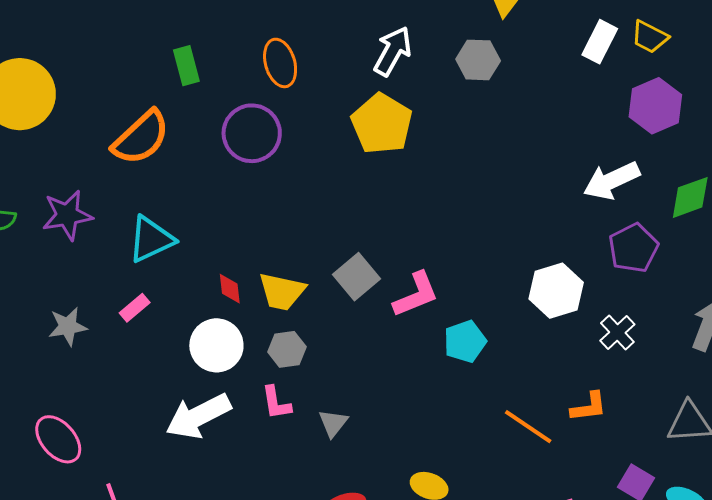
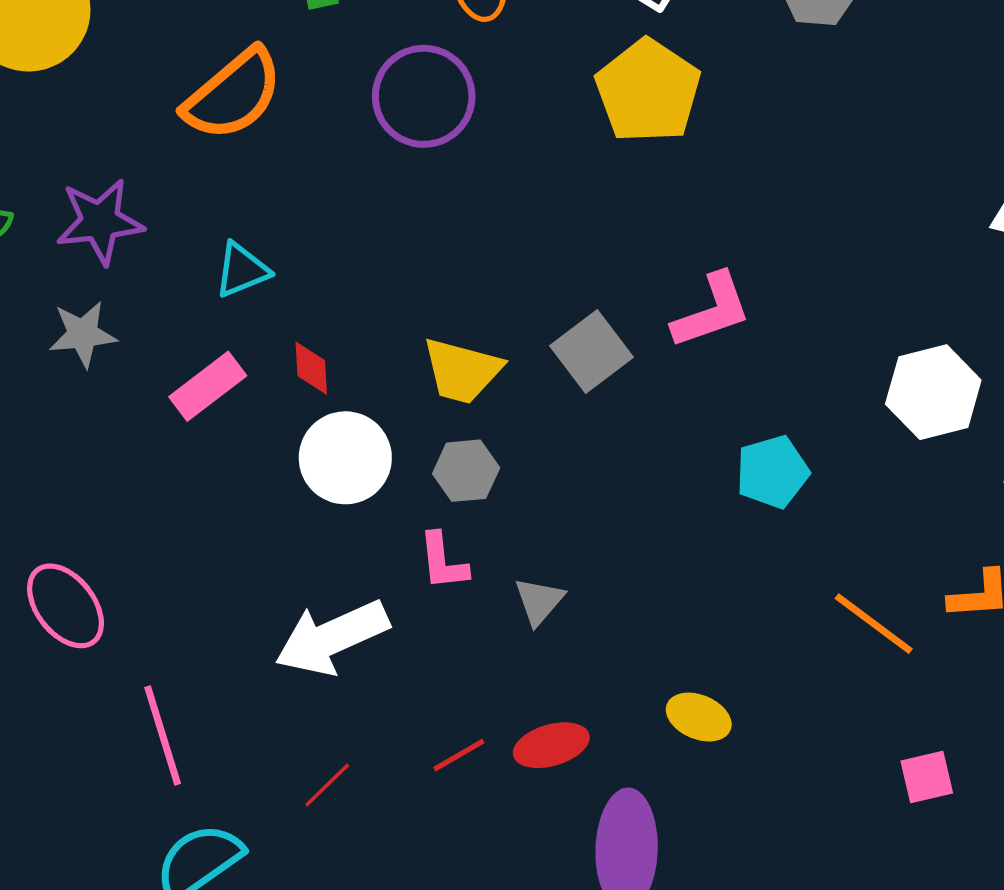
cyan triangle: (151, 239) -> (242, 270), size x0.7
red diamond: (230, 289) -> (311, 368), moved
pink L-shape: (416, 295) -> (712, 311), moved
pink rectangle: (135, 308) -> (208, 386), size x1.4
gray star: (68, 326) -> (83, 334), moved
white arrow: (198, 416) -> (332, 637), moved

